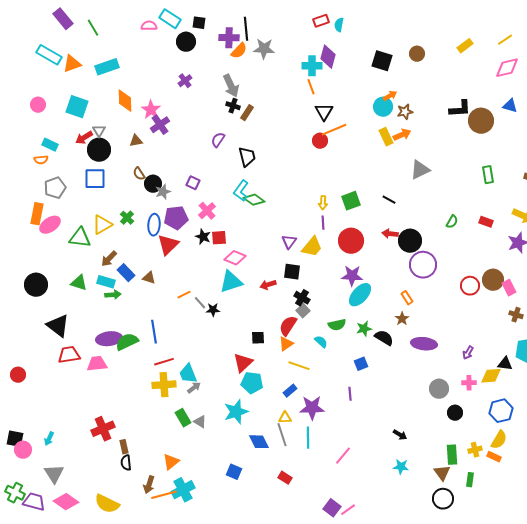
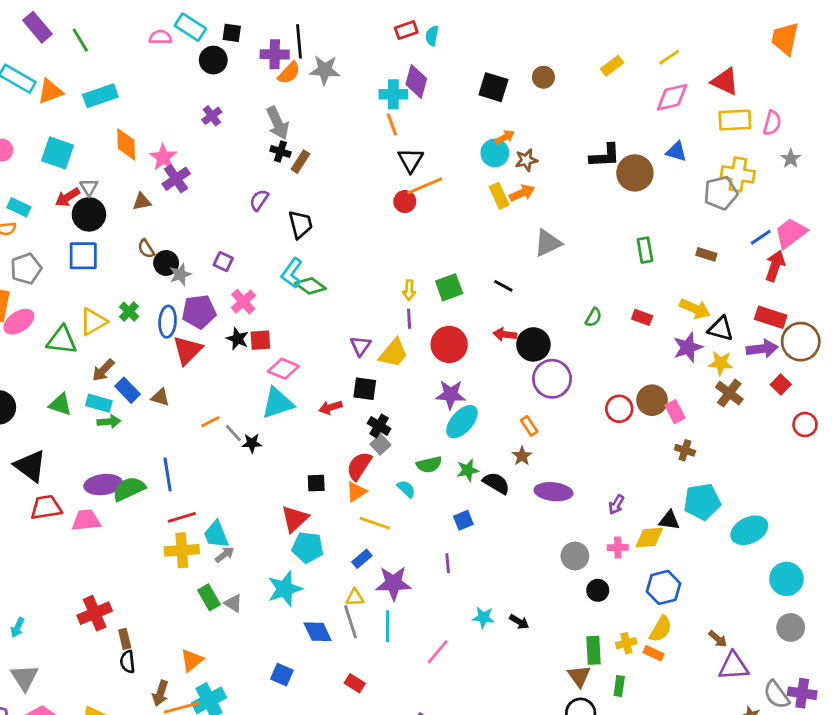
cyan star: (401, 467) -> (483, 617), moved

